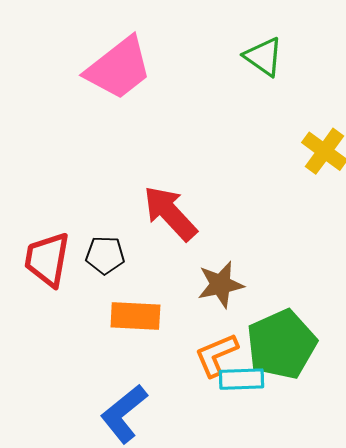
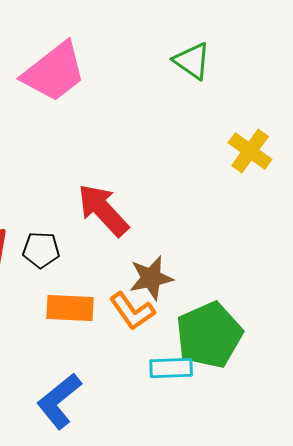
orange L-shape: (216, 355) -> (132, 311), moved, turned -102

